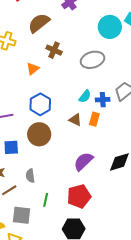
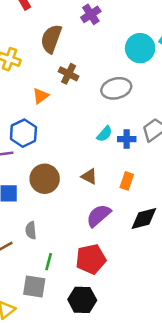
brown semicircle: (39, 23) -> (51, 39), turned -35
blue hexagon: (40, 104) -> (23, 133), moved
orange rectangle: (94, 119) -> (127, 181), moved
brown triangle: (75, 120) -> (89, 176), moved
gray square: (21, 215) -> (34, 287), moved

